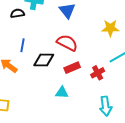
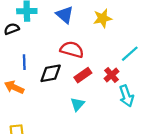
yellow star: (110, 28) -> (103, 18), moved
cyan triangle: (62, 93) -> (77, 104), turned -40
cyan arrow: (106, 106) -> (126, 96), moved

